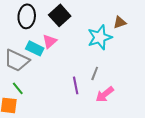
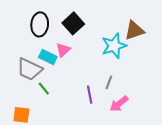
brown triangle: (120, 22) -> (134, 31), size x1.5
green line: (18, 88) -> (44, 89), moved

